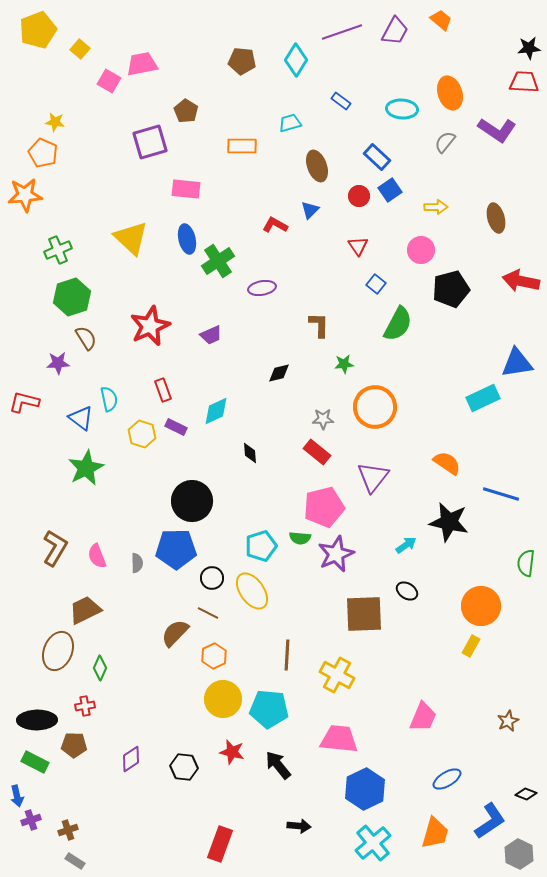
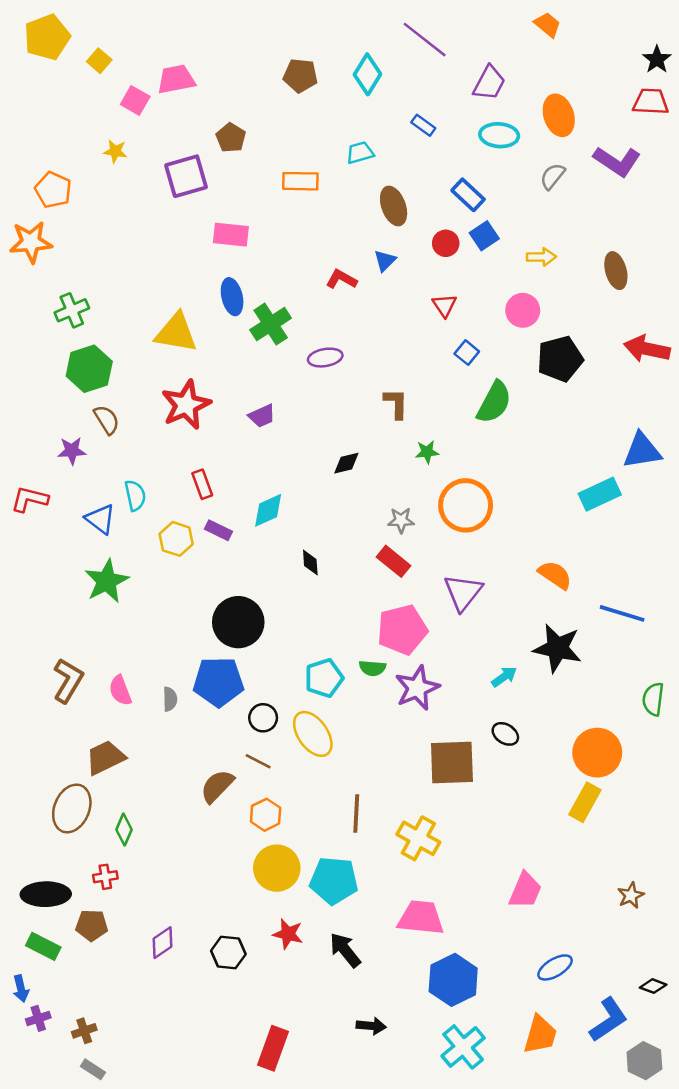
purple trapezoid: (395, 31) -> (489, 83), moved
purple line: (342, 32) -> (425, 40), turned 57
black star: (529, 48) -> (657, 59), turned -30
yellow star: (55, 122) -> (115, 151), moved
yellow triangle: (131, 238) -> (176, 333), moved, turned -33
yellow rectangle: (471, 646) -> (585, 802), size x1.4

